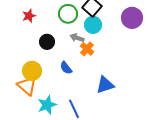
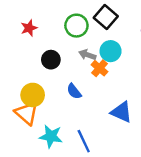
cyan circle: (93, 25) -> (111, 51), moved
blue triangle: (105, 85) -> (121, 112), turned 42
cyan star: (47, 105) -> (51, 136), turned 30

